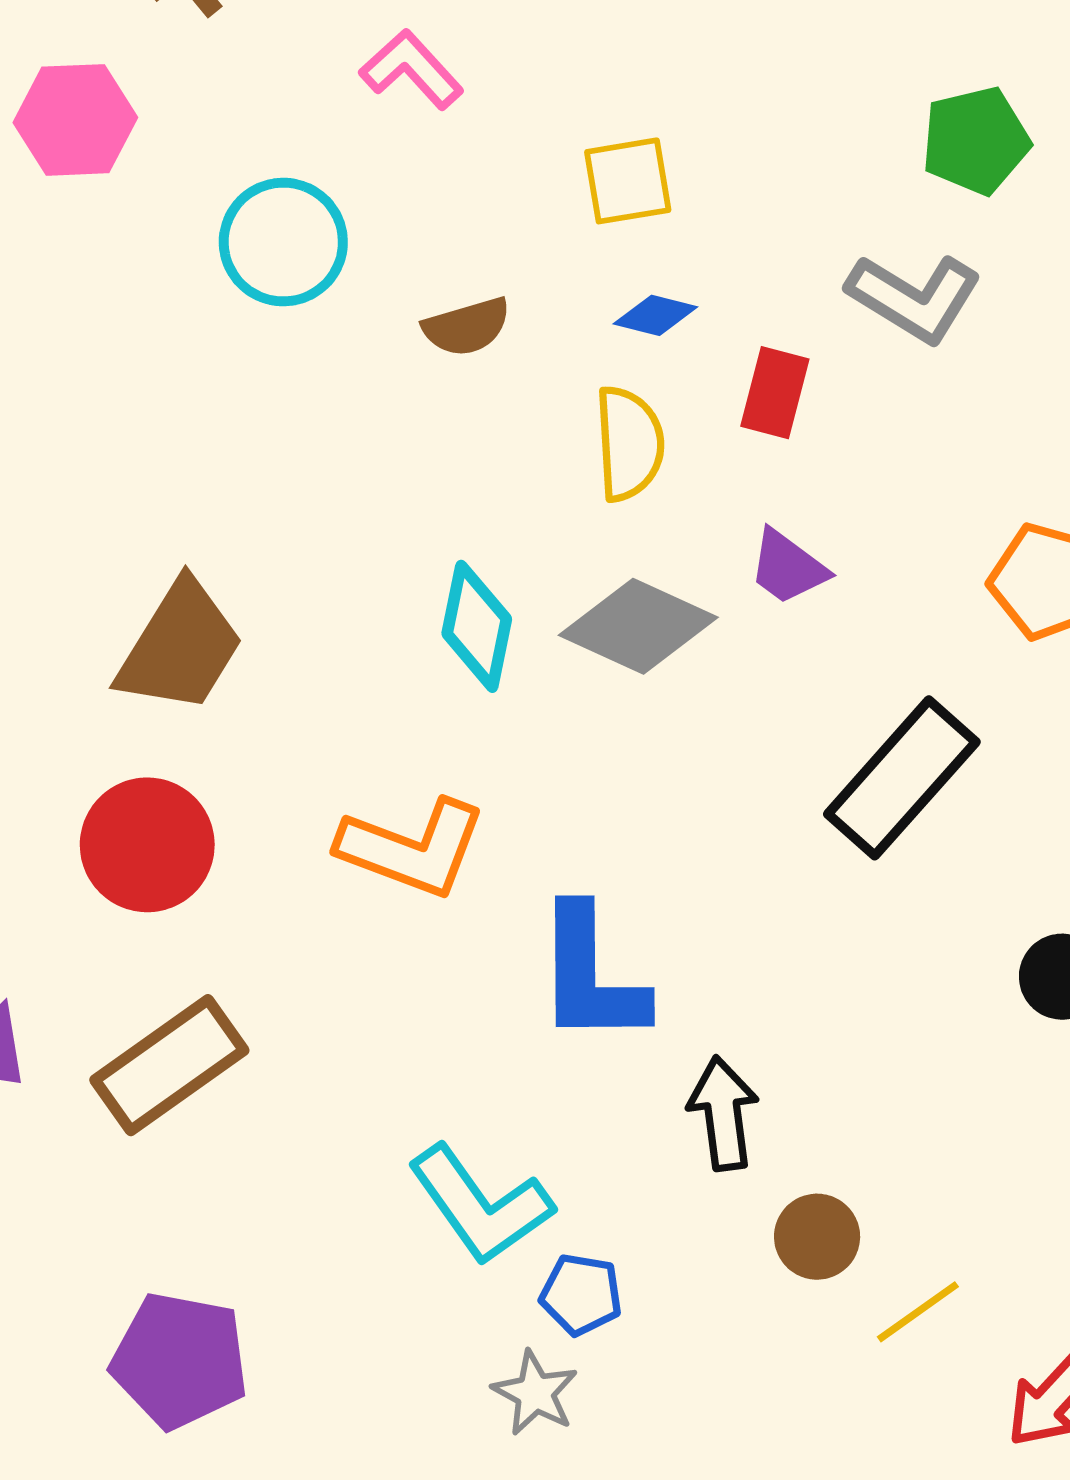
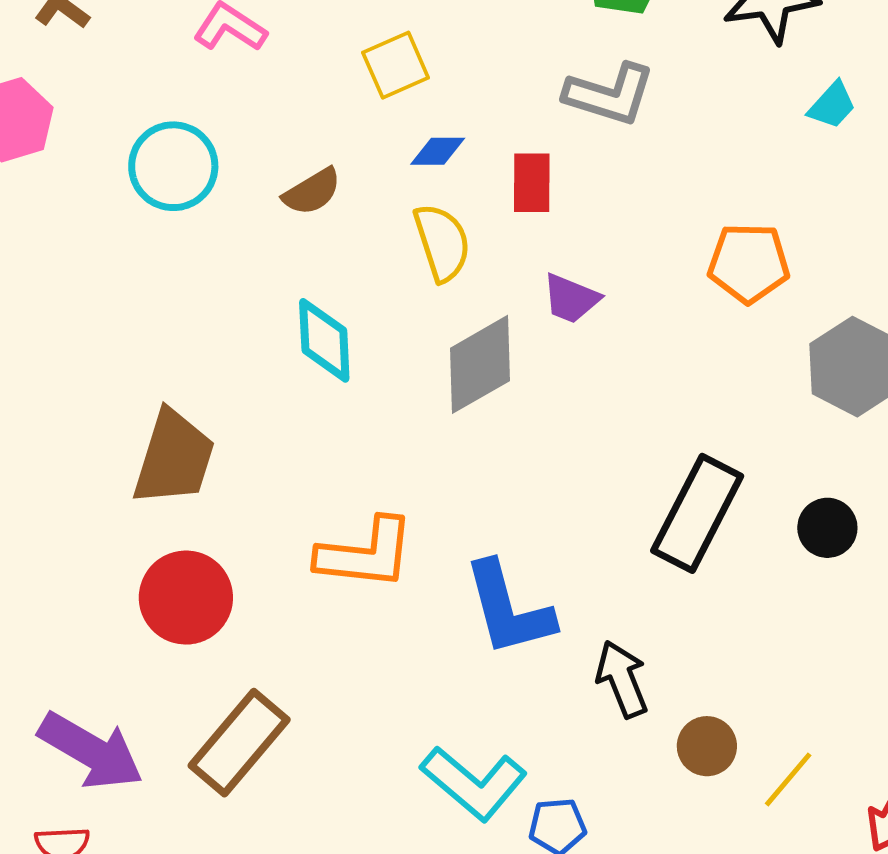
cyan diamond: (477, 626) -> (324, 340), moved
gray diamond: (638, 626) -> (480, 364), turned -40
black rectangle: (902, 778) -> (697, 513), moved

